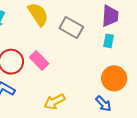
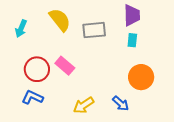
gray rectangle: (71, 27) -> (94, 30), turned -30
blue arrow: (103, 104) -> (121, 103), moved

